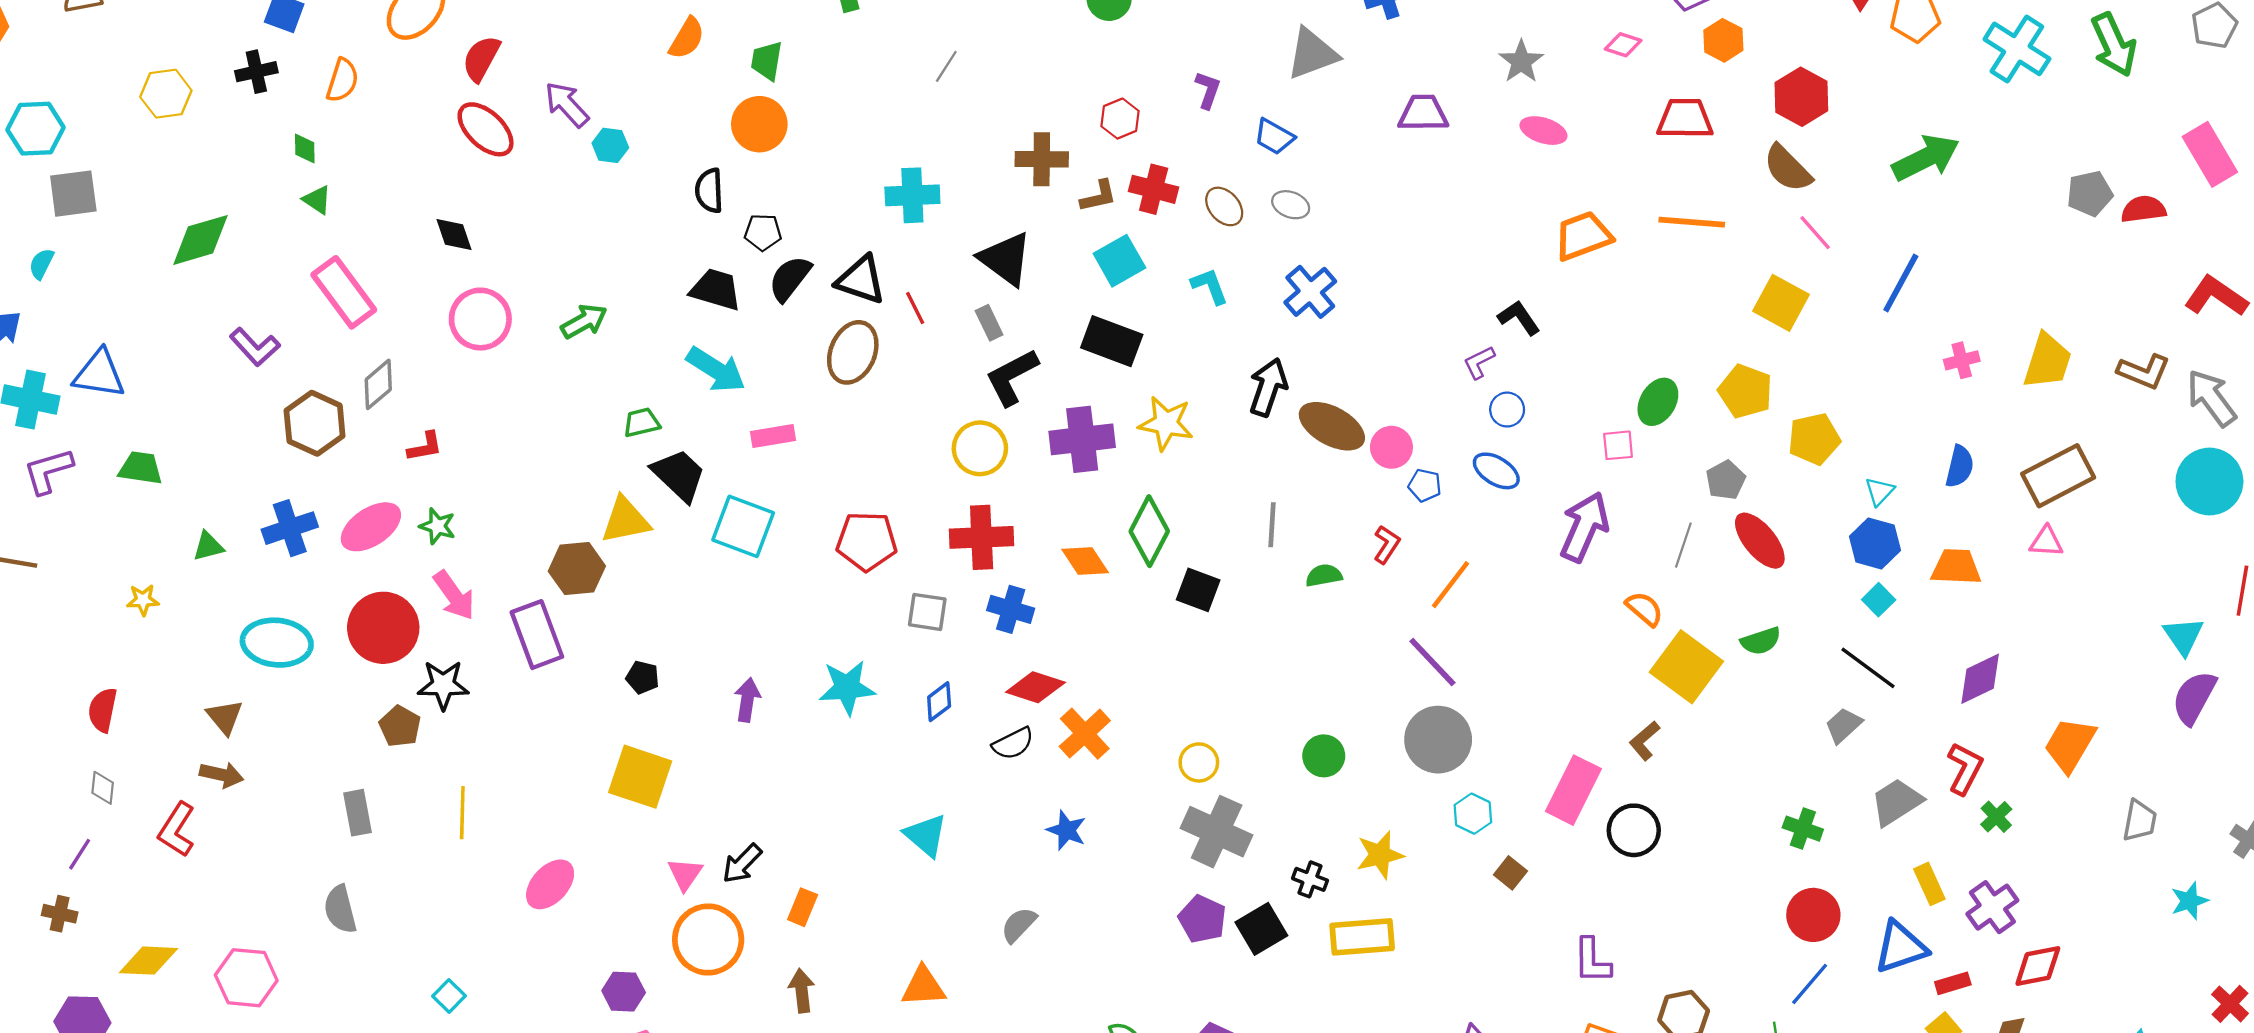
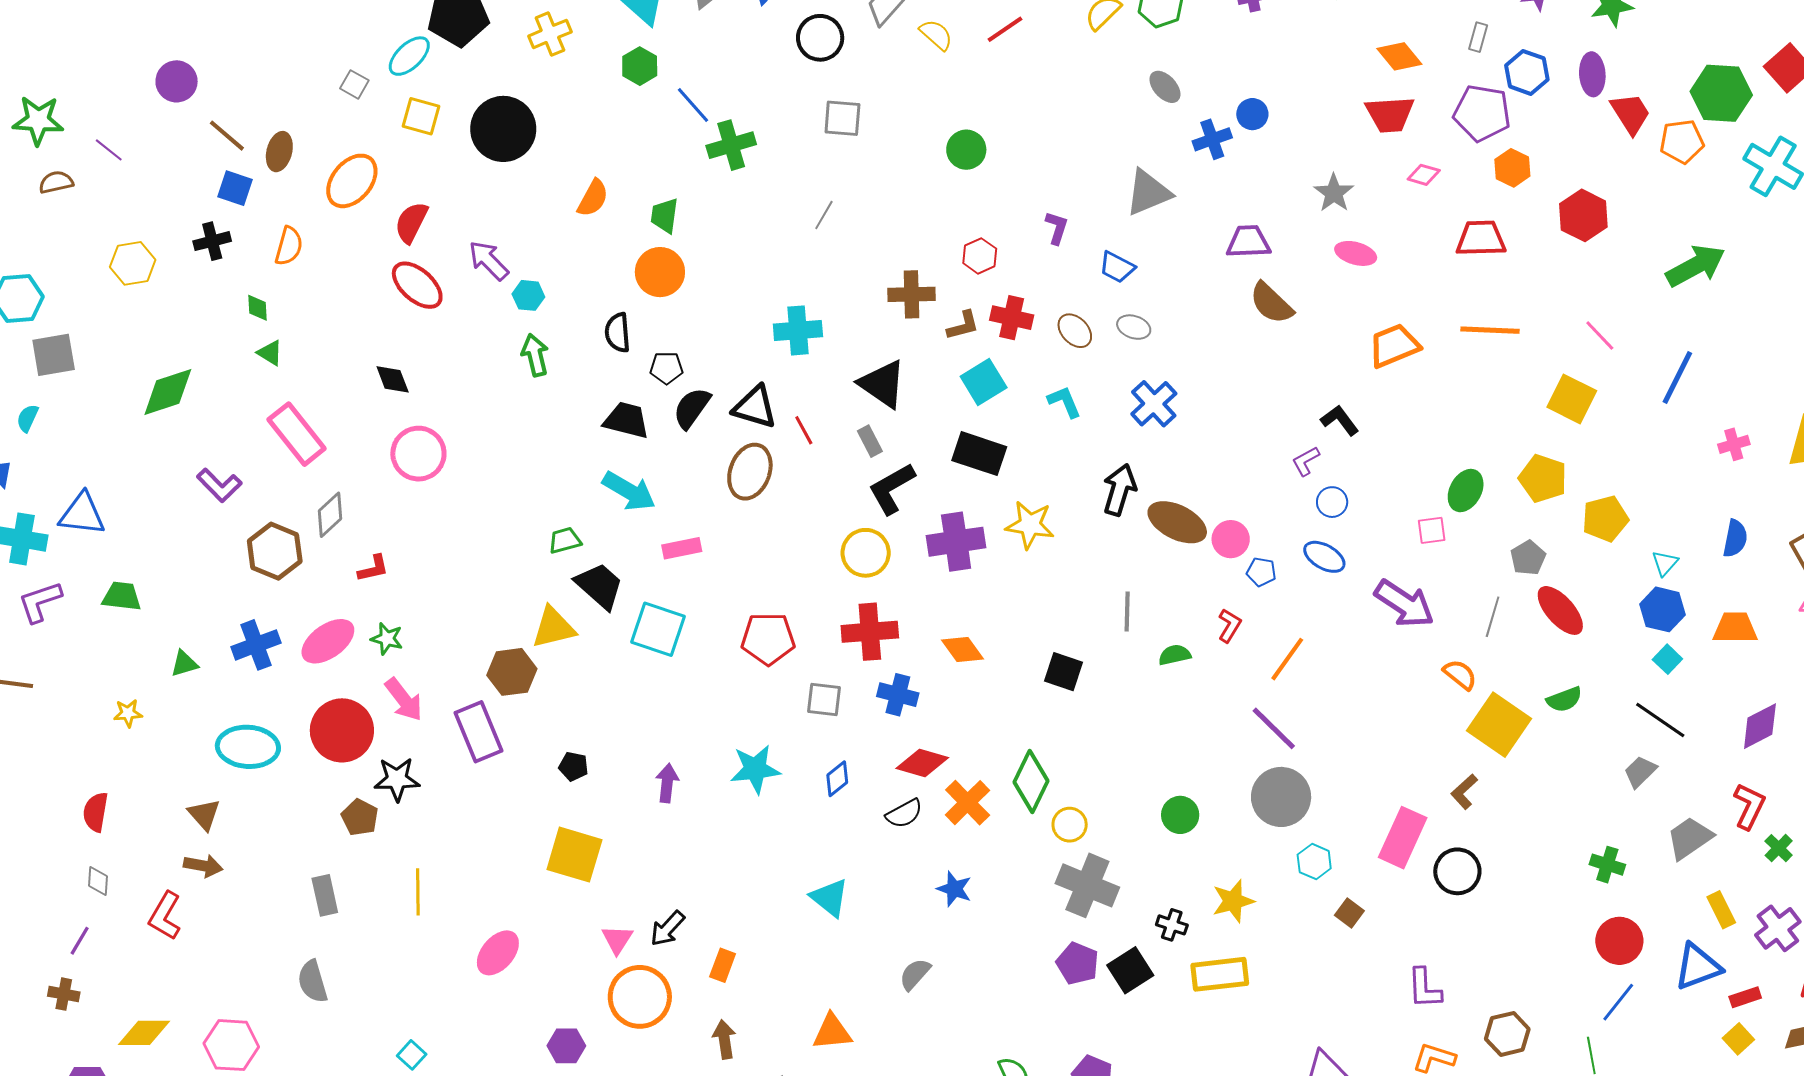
brown semicircle: (1788, 168) -> (1271, 303), moved
green arrow: (584, 321) -> (535, 355), moved, turned -72
purple arrow: (1584, 527) -> (1404, 604), turned 102
green diamond: (1149, 531) -> (1031, 782), moved

